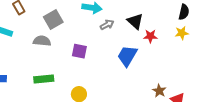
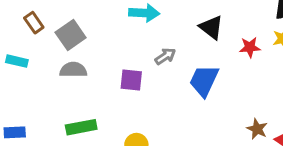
gray square: (53, 20) -> (71, 35), moved
gray arrow: (107, 25) -> (165, 56), moved
red star: (150, 36) -> (250, 47), moved

